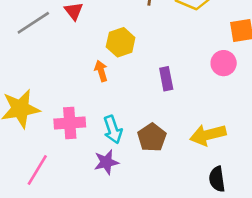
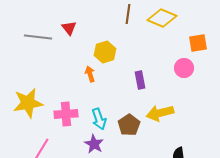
gray line: (33, 23) -> (38, 37), turned 40
yellow arrow: (208, 135) -> (160, 113), moved
purple star: (106, 162) -> (94, 144), turned -30

